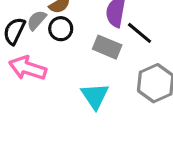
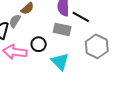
black circle: (61, 29) -> (39, 44), moved

